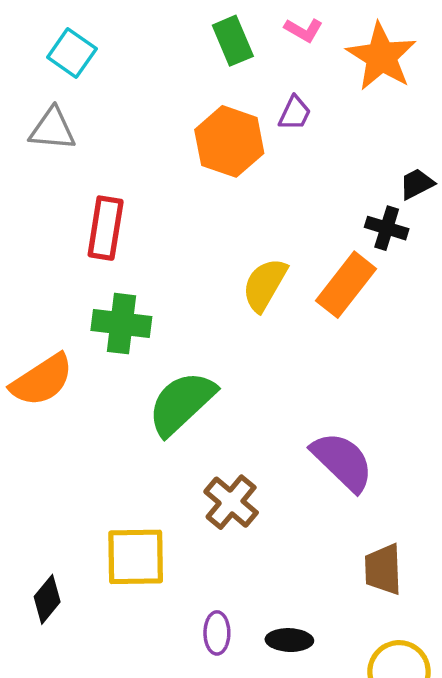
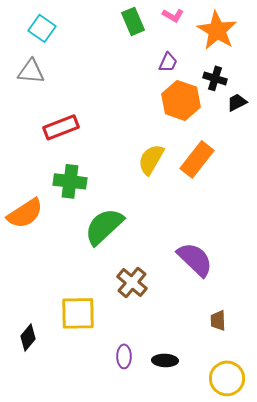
orange hexagon: (229, 141) -> (181, 100), moved
red rectangle: (106, 228) -> (61, 127), turned 60
black cross: (387, 228) -> (215, 78), moved
brown trapezoid: (383, 569) -> (218, 320), size x0.7

